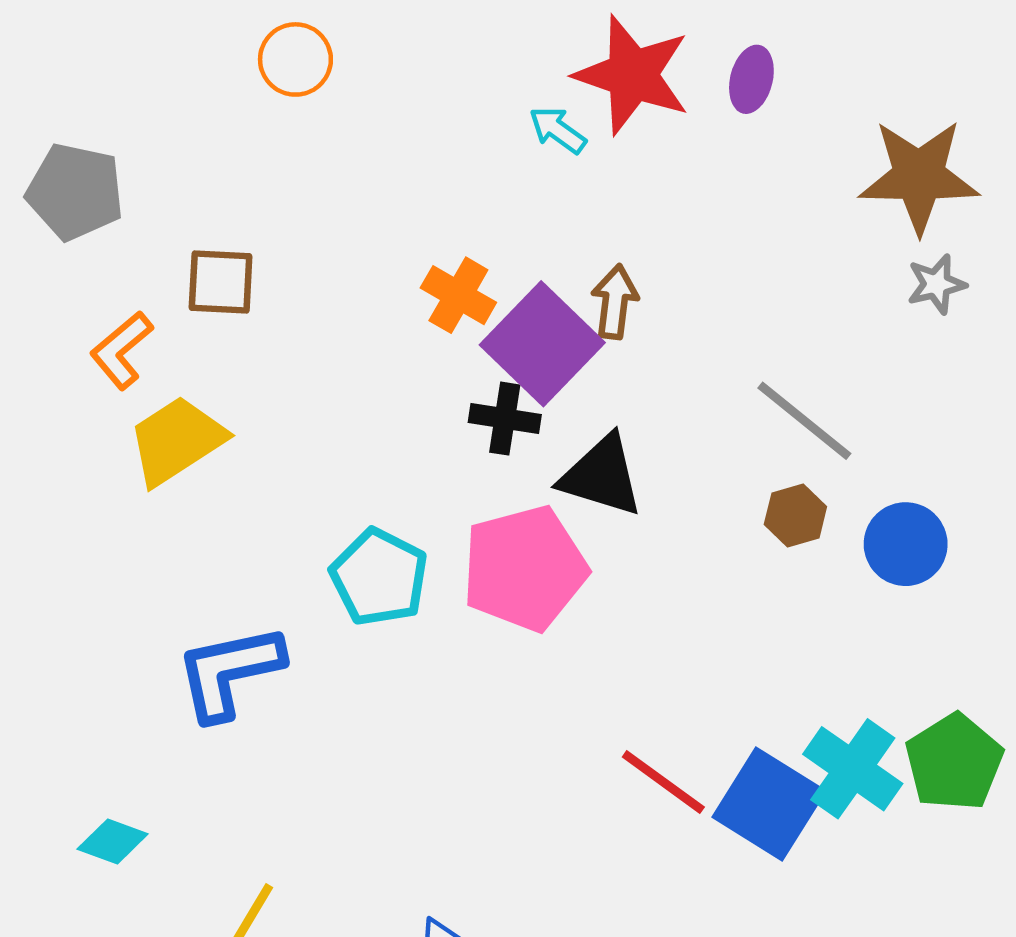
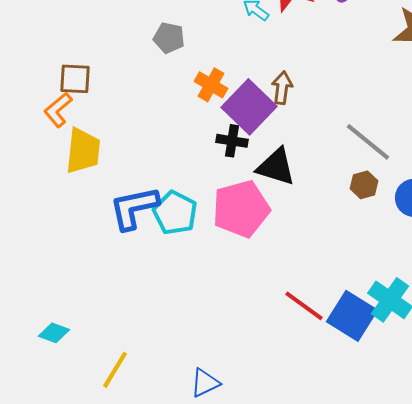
gray pentagon: (75, 192) -> (169, 38), moved, size x0.7
brown square: (221, 282) -> (75, 79), moved
yellow trapezoid: (177, 441) -> (83, 151), turned 129
blue L-shape: (229, 672) -> (134, 208), moved

